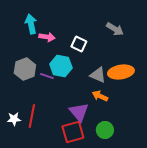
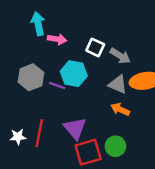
gray arrow: (115, 29) -> (120, 56), moved
purple triangle: (79, 112) -> (75, 128), moved
green circle: (105, 130) -> (115, 146), moved

